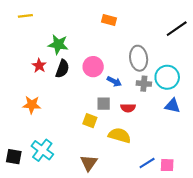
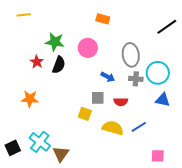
pink circle: (93, 67) -> (88, 48), moved
black square: (14, 157) -> (13, 148), turned -35
brown triangle: (89, 163) -> (61, 154), moved
blue line: (147, 163) -> (139, 127), moved

